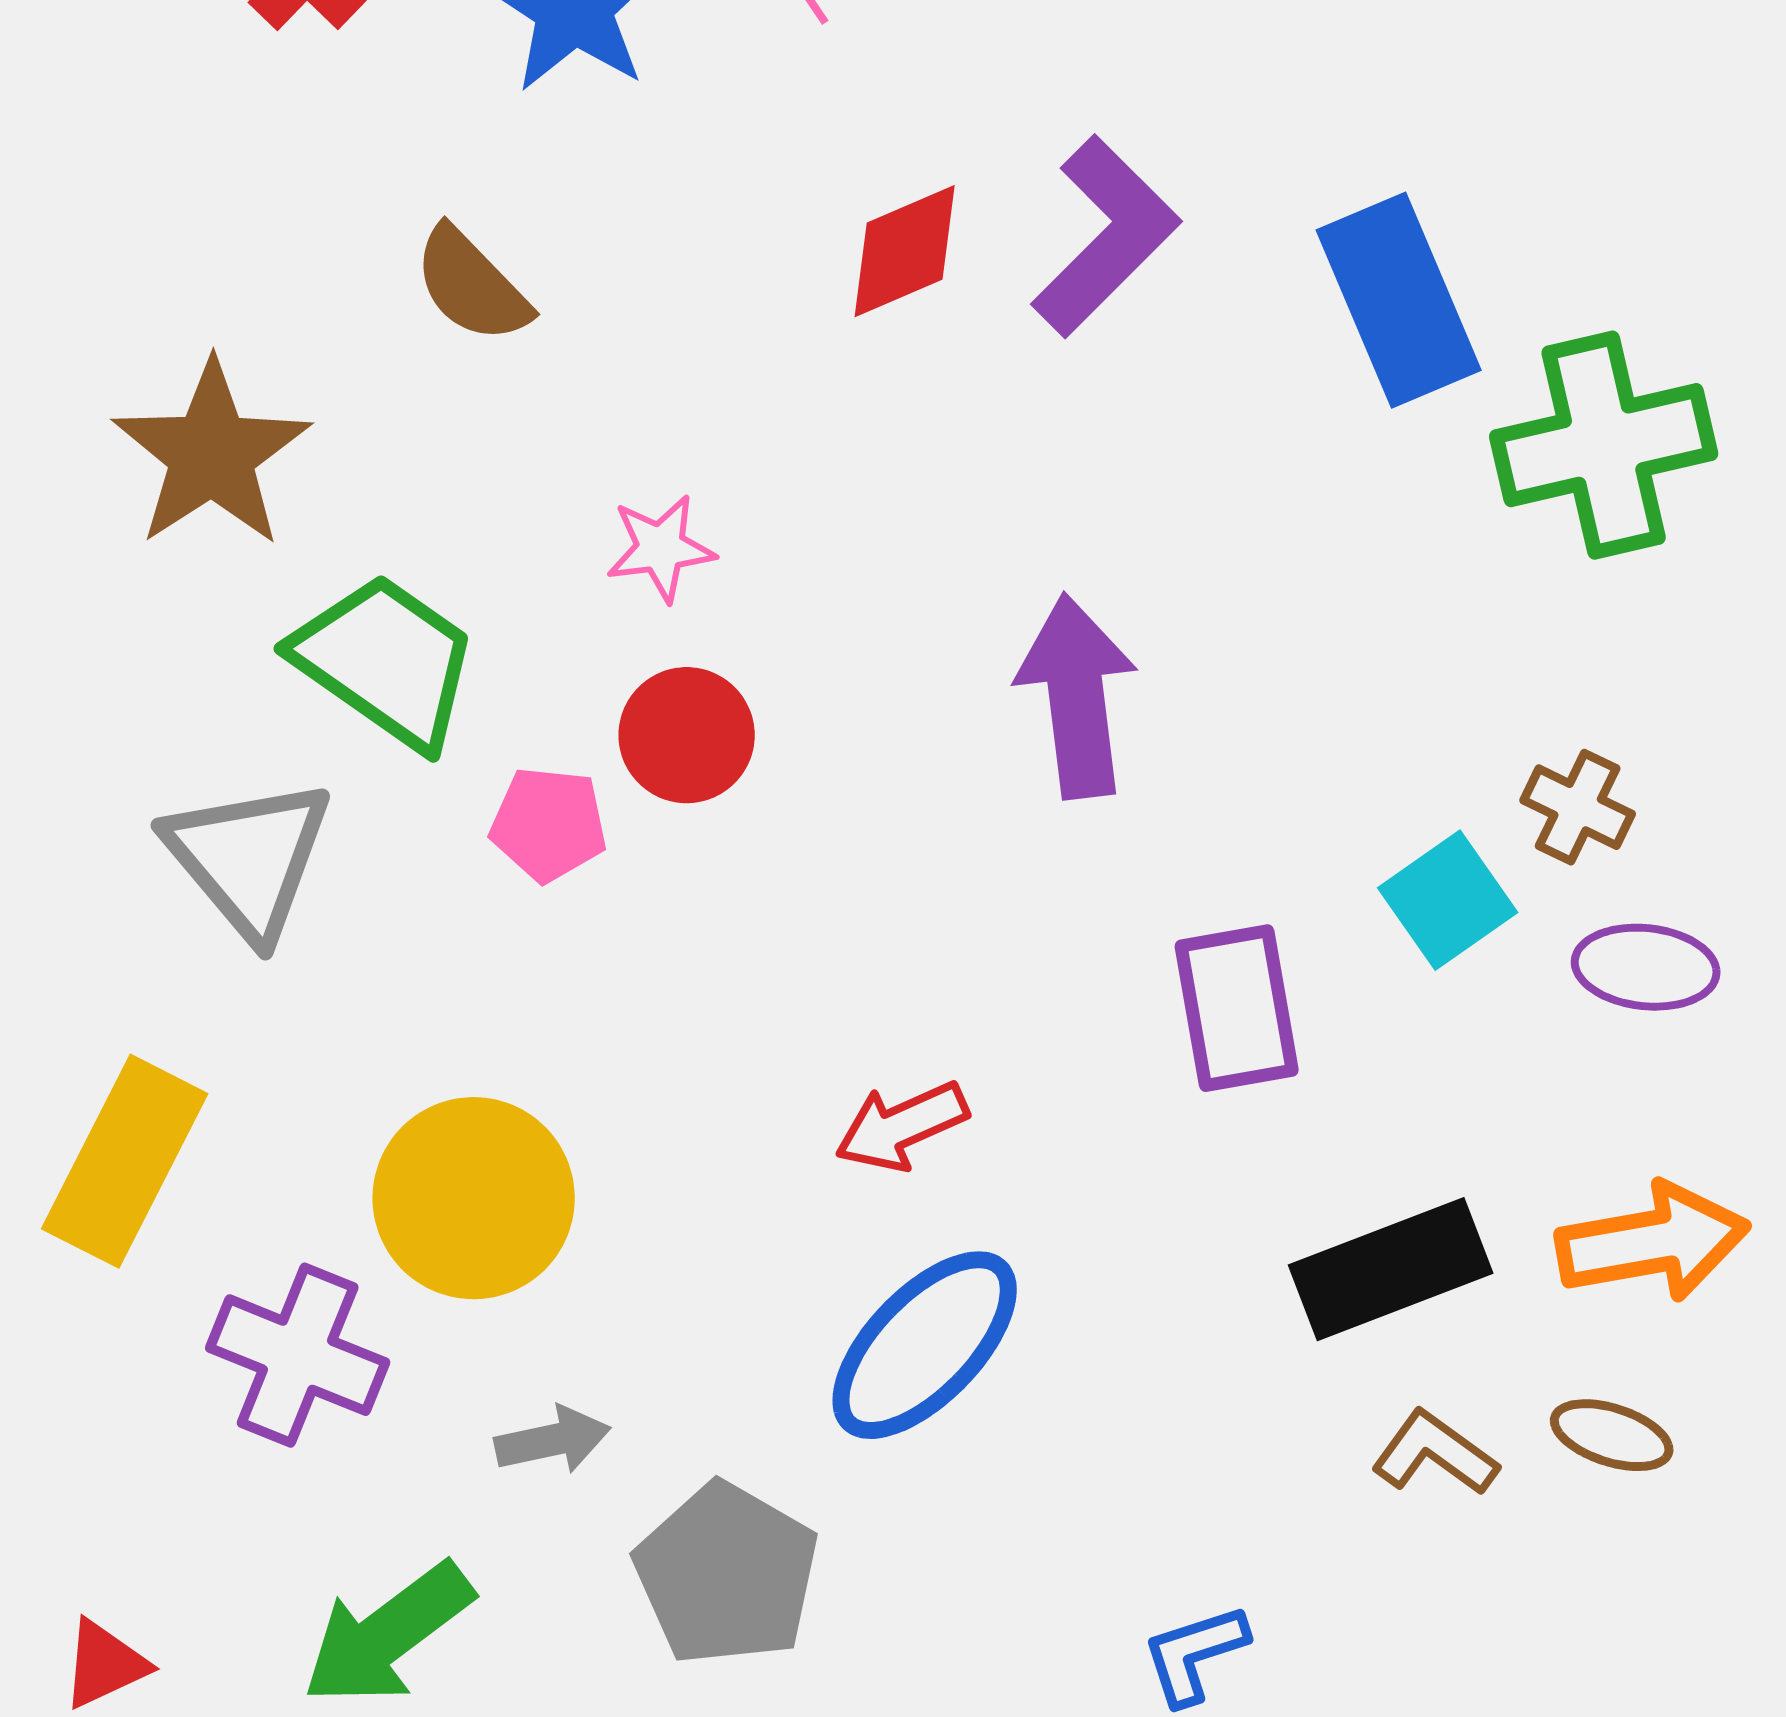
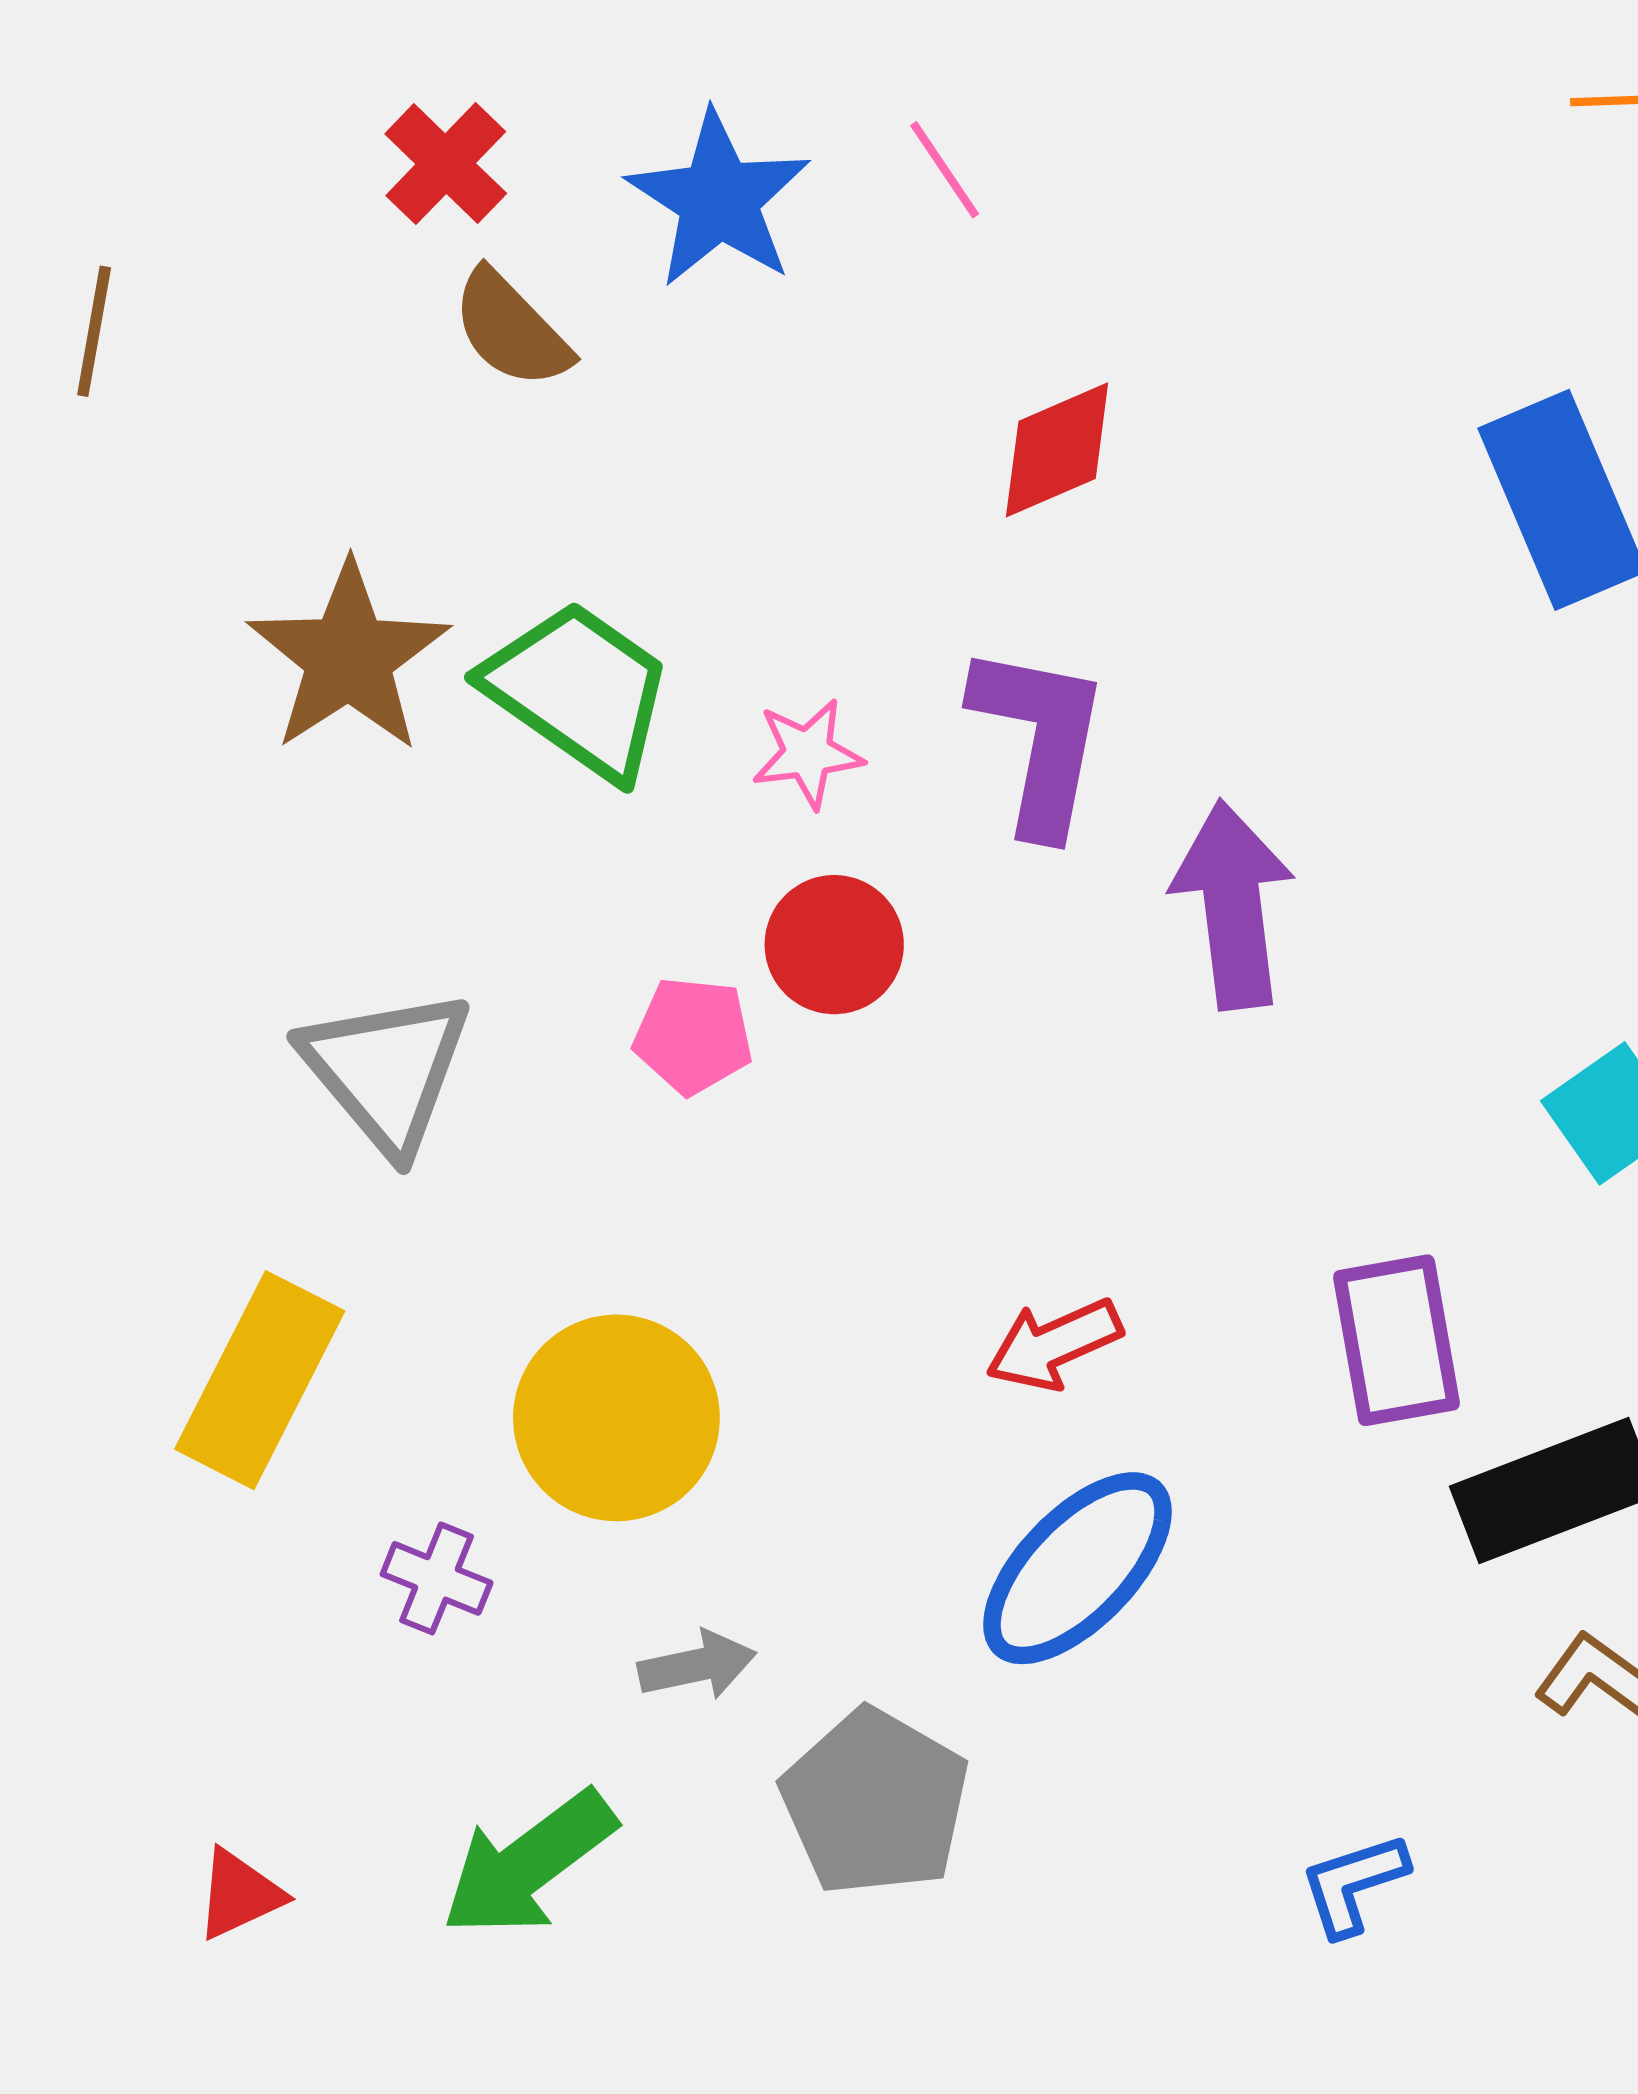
purple L-shape: (1106, 236) -> (1040, 739), moved, turned -34
brown semicircle: (472, 285) -> (511, 329), moved
green trapezoid: (386, 661) -> (579, 690), moved
purple rectangle: (1237, 1008) -> (1396, 1340), moved
purple cross: (298, 1355) -> (437, 1578), size x0.6

